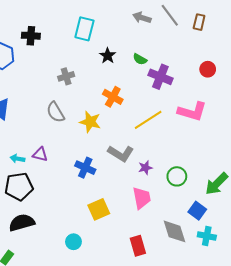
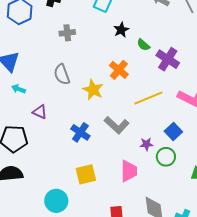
green semicircle: (140, 59) -> (143, 45), moved
gray cross: (66, 76) -> (67, 33), moved
cyan arrow: (17, 159) -> (19, 89), moved
purple star: (145, 168) -> (146, 144), moved
blue square: (197, 211) -> (173, 132), moved
cyan circle: (73, 242) -> (56, 201), size x1.5

